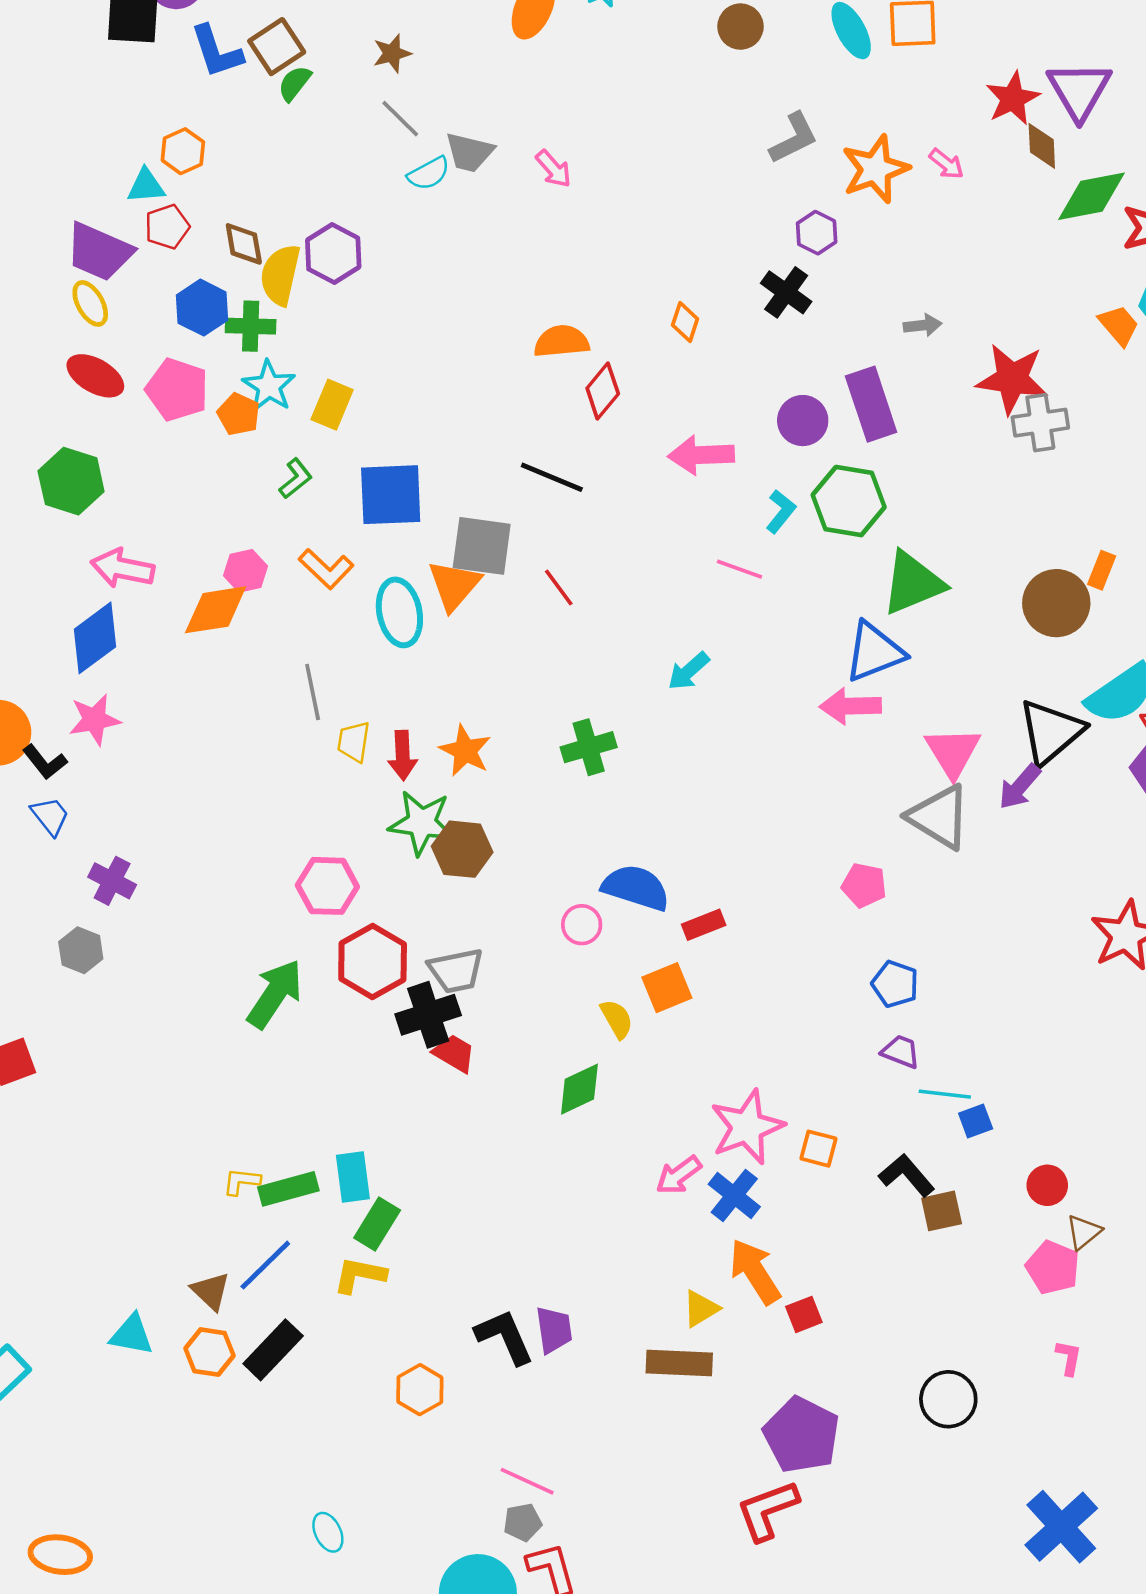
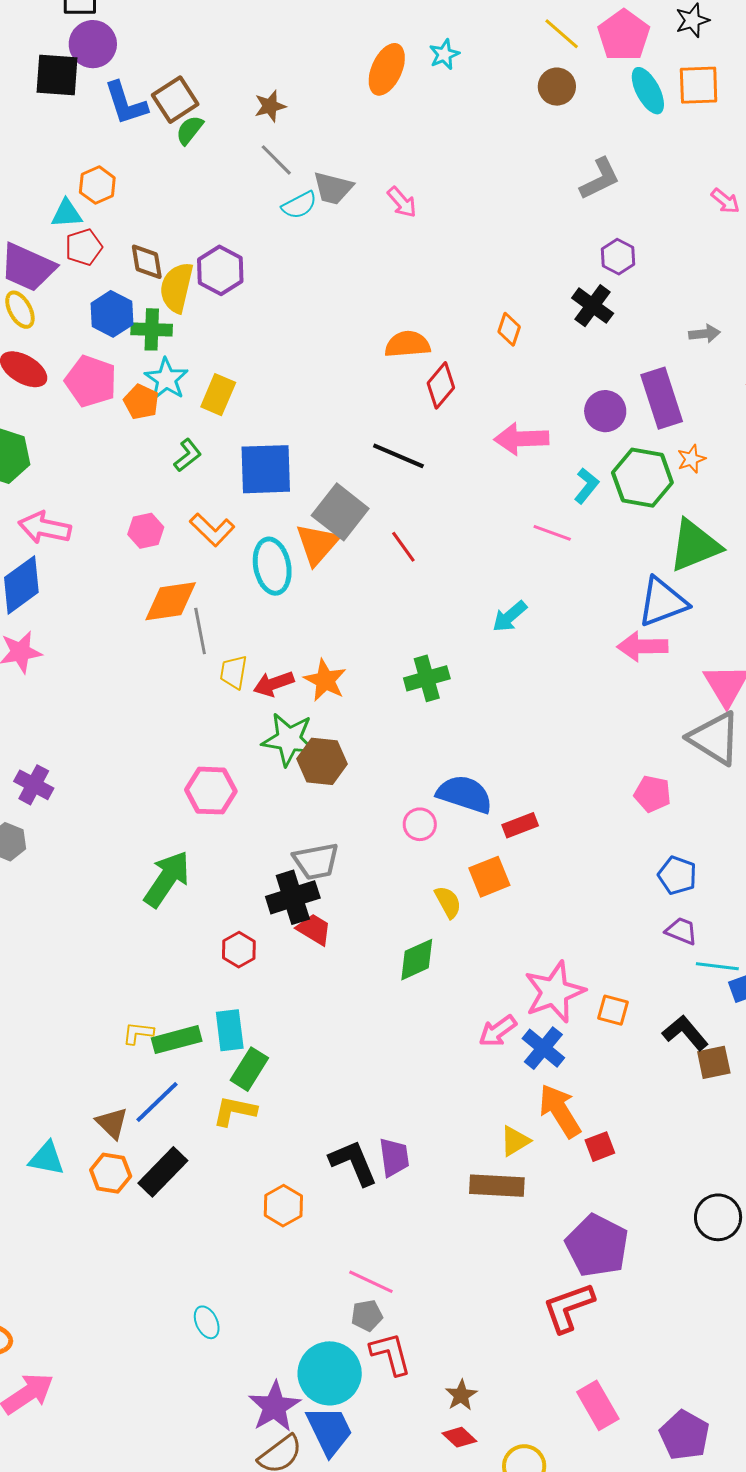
orange star: (875, 169) -> (691, 459), moved, size x0.5
gray square: (482, 546) -> (340, 512), turned 30
orange diamond: (216, 610) -> (171, 601), moved
red arrow: (403, 755) -> (274, 684), turned 72
red hexagon: (373, 961) -> (239, 950), moved, size x0.6

